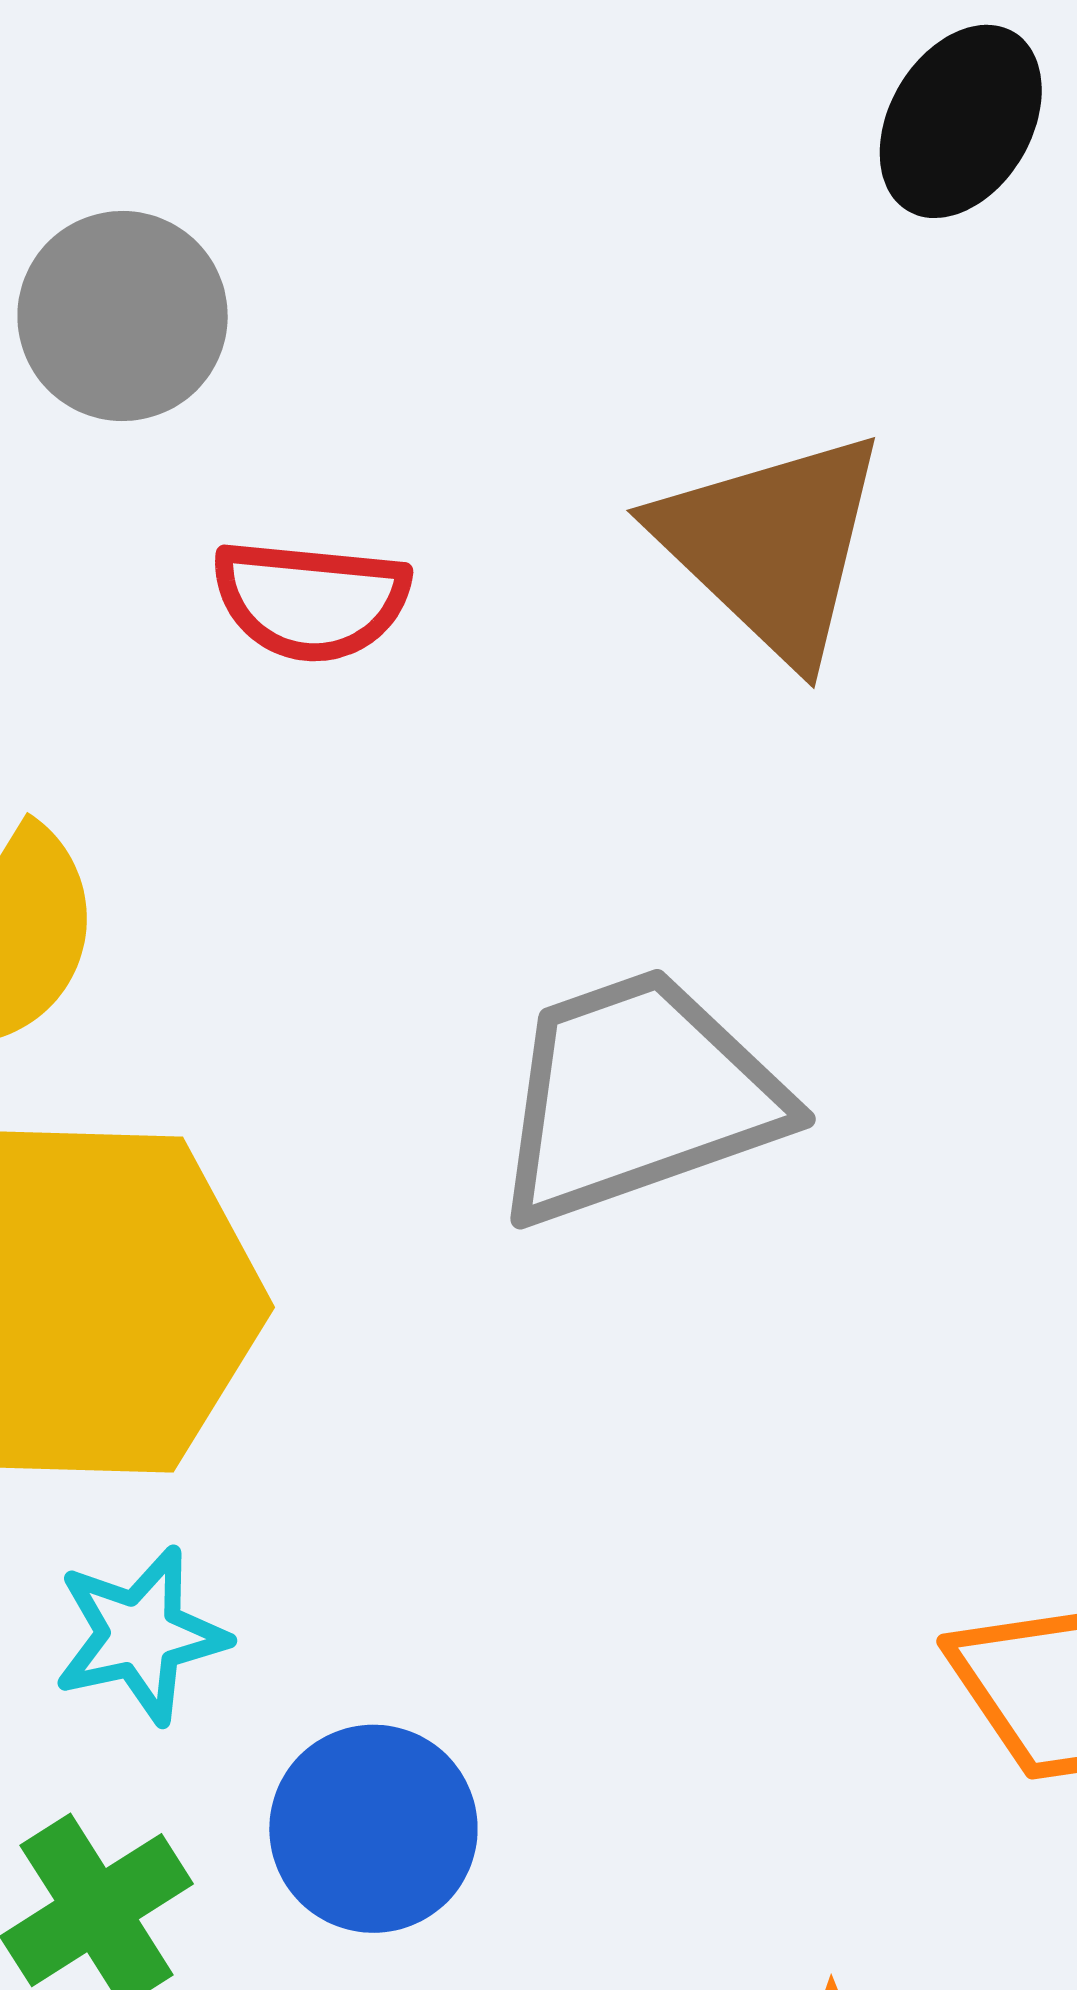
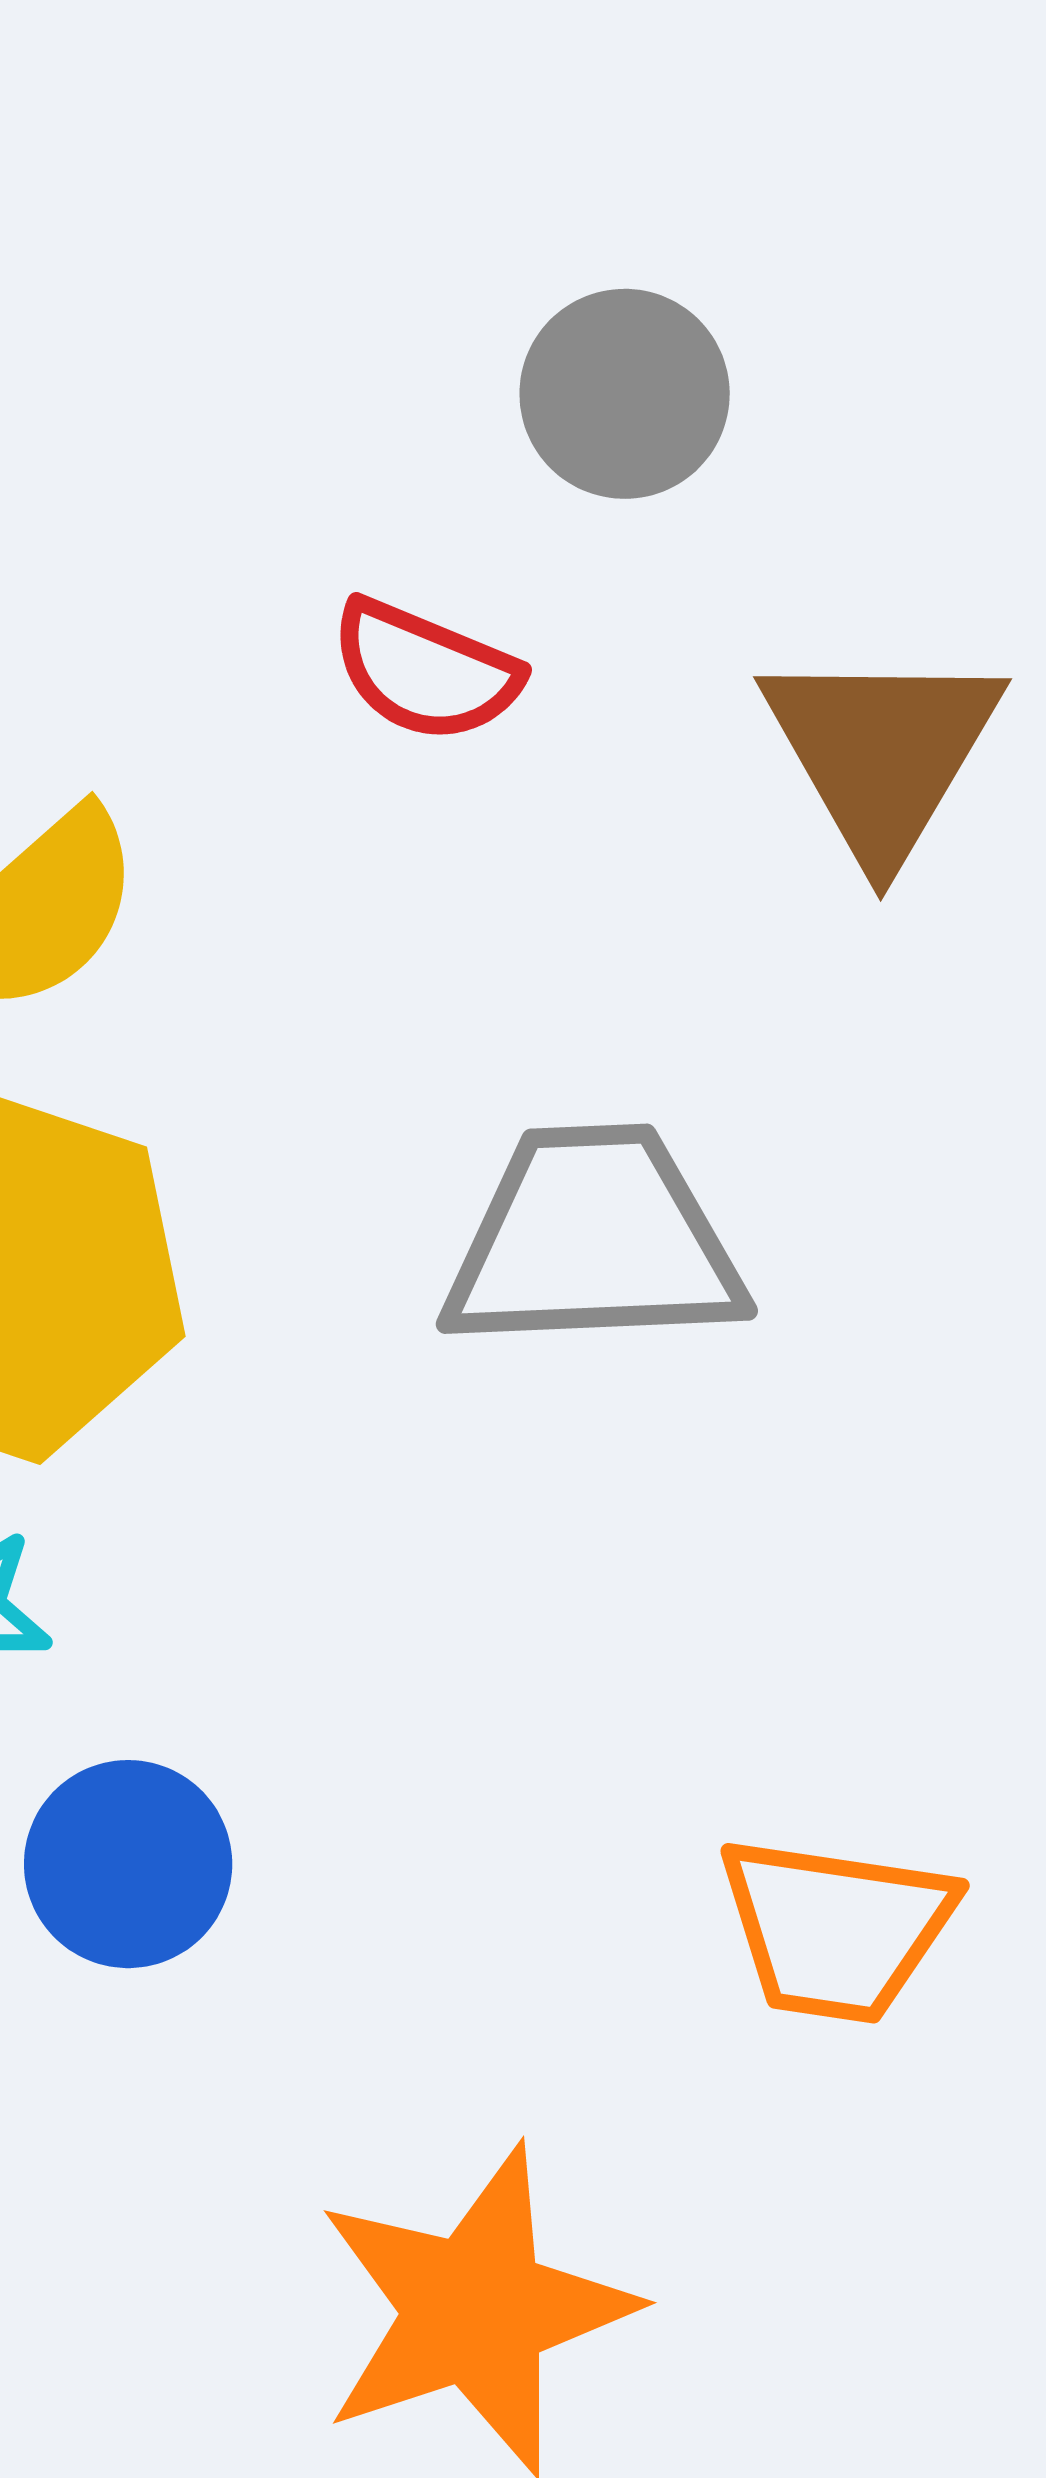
gray circle: (123, 316) -> (625, 394), moved

